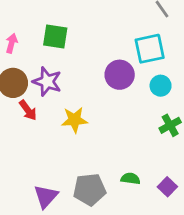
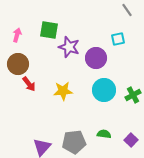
cyan square: (150, 49) -> (118, 39), size x0.6
purple star: (47, 82) -> (69, 47), moved
cyan circle: (161, 86) -> (104, 90), moved, size x1.5

